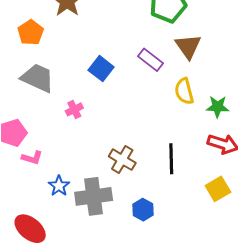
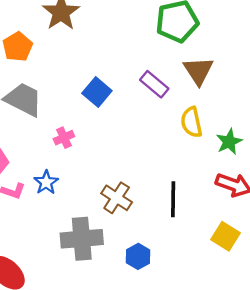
green star: (218, 107) -> (229, 142), turned -30
blue star: (59, 186) -> (46, 182), moved
yellow square: (218, 189) -> (225, 236), turned -30

